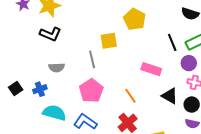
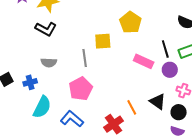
purple circle: (189, 63) -> (170, 70), moved
pink rectangle: (151, 69) -> (144, 61), moved
orange line: (130, 96) -> (132, 107), moved
cyan semicircle: (54, 113) -> (42, 107), turned 95

